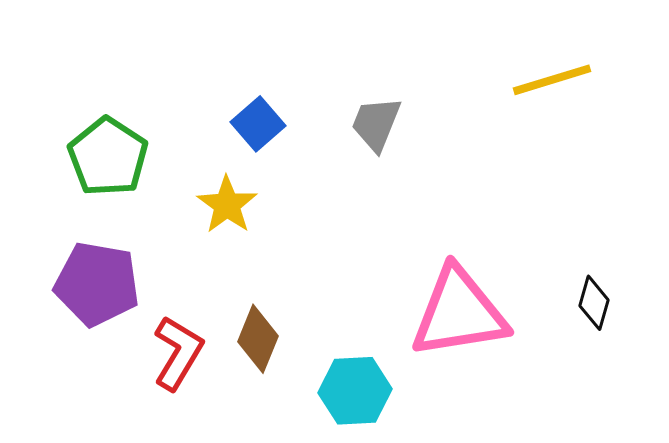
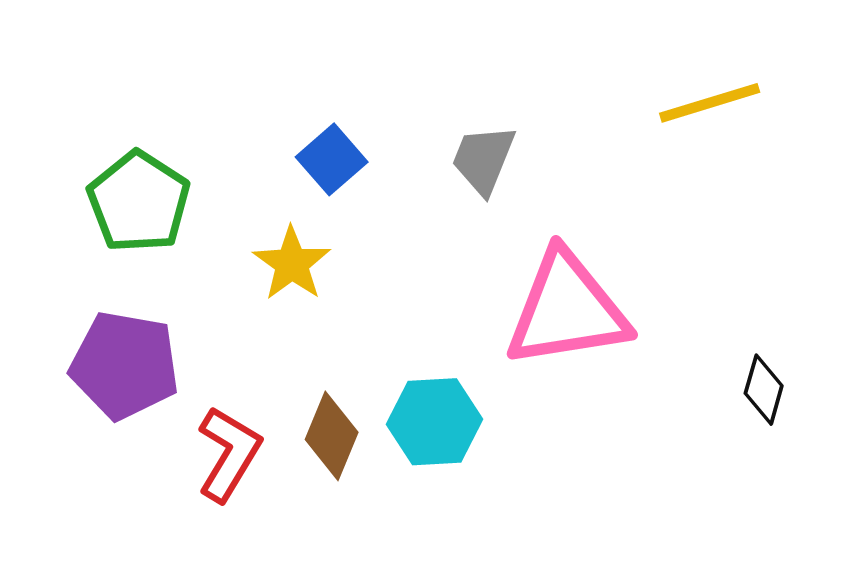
pink triangle: (459, 313) -> (567, 310), moved
cyan hexagon: (355, 391) -> (435, 422), moved

